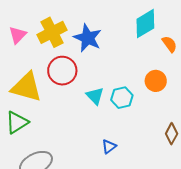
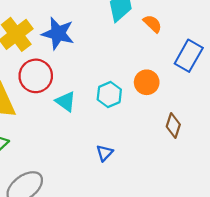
orange circle: (156, 81) -> (147, 82), moved
cyan triangle: (95, 96) -> (66, 101), moved

